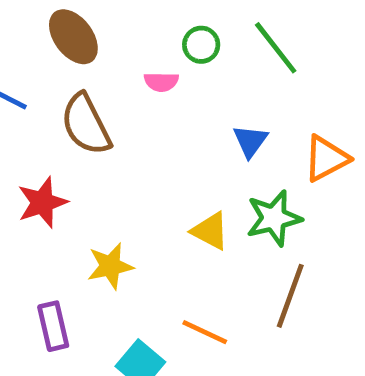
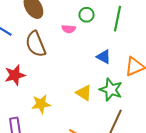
green line: (276, 48) -> (118, 19), turned 45
blue triangle: (250, 141) -> (104, 57), turned -42
green star: (274, 218) -> (111, 90), turned 30

